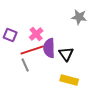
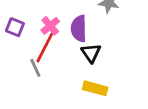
purple semicircle: (49, 48) -> (79, 29), moved
red line: (32, 50) -> (45, 48), turned -45

